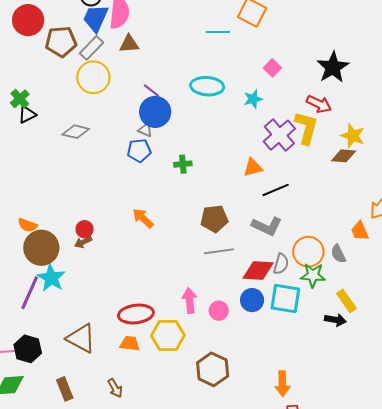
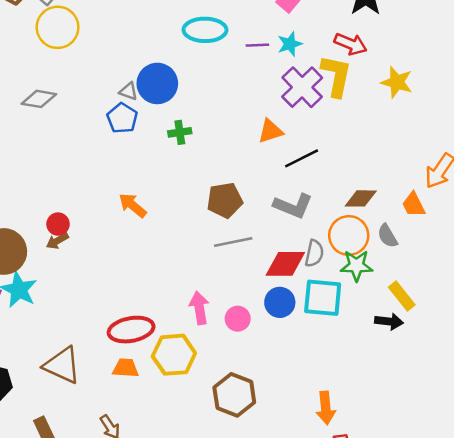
purple line: (151, 90) -> (257, 45), moved, turned -36
cyan star: (253, 99) -> (290, 44), moved
blue circle: (155, 112) -> (157, 83), moved
blue pentagon: (139, 150) -> (122, 118), turned -30
brown diamond: (344, 156) -> (361, 198), moved

